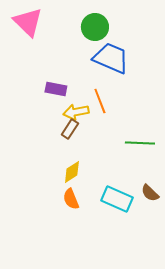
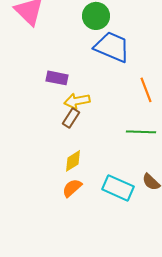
orange line: (100, 101) -> (146, 90), moved
orange semicircle: (71, 199) -> (72, 188), turned 70

